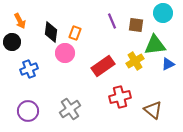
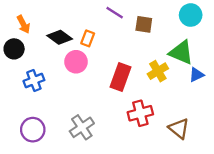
purple line: (112, 21) -> (115, 13), moved, turned -35
brown square: (136, 25) -> (144, 24), moved
black diamond: (51, 32) -> (60, 37), turned -60
green triangle: (155, 45) -> (181, 52), turned 30
red rectangle: (103, 66) -> (120, 77), turned -35

